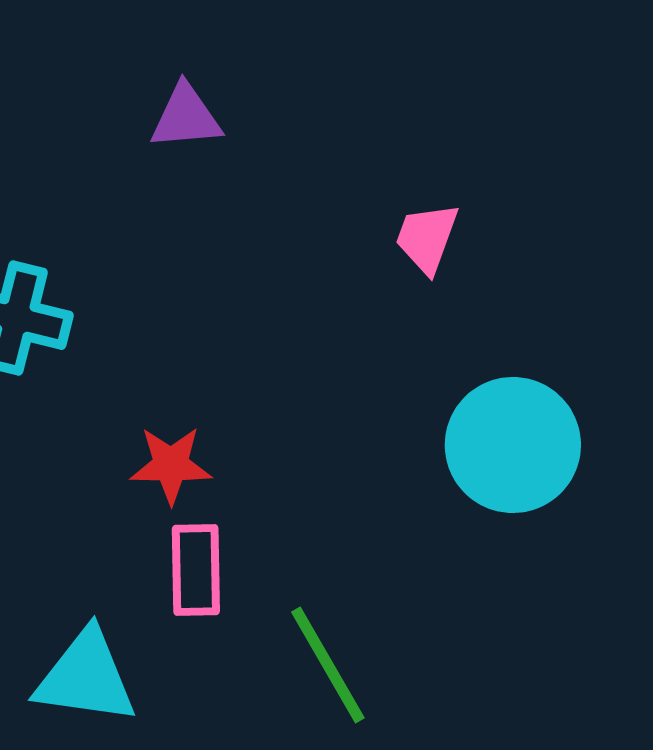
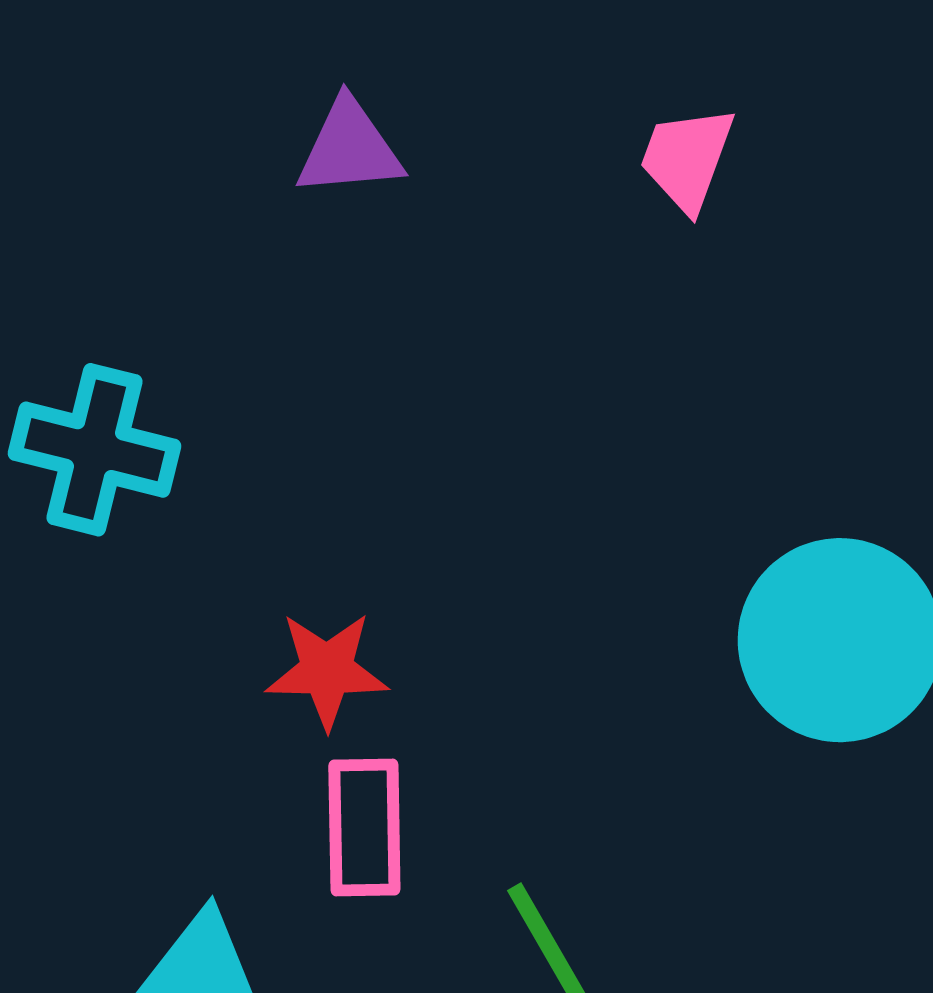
pink trapezoid: (427, 238) -> (687, 159), moved

